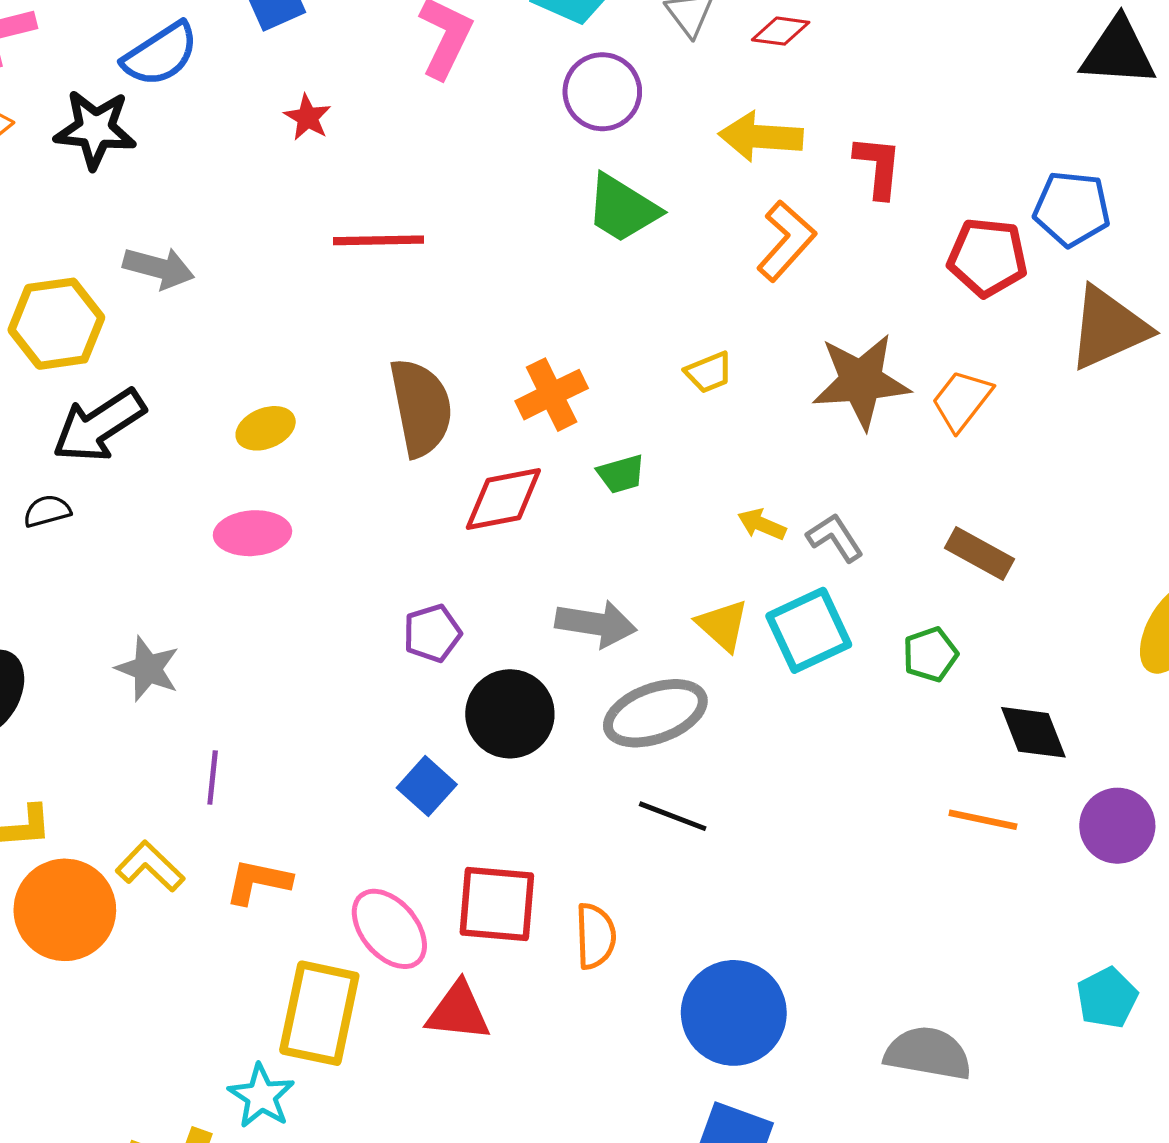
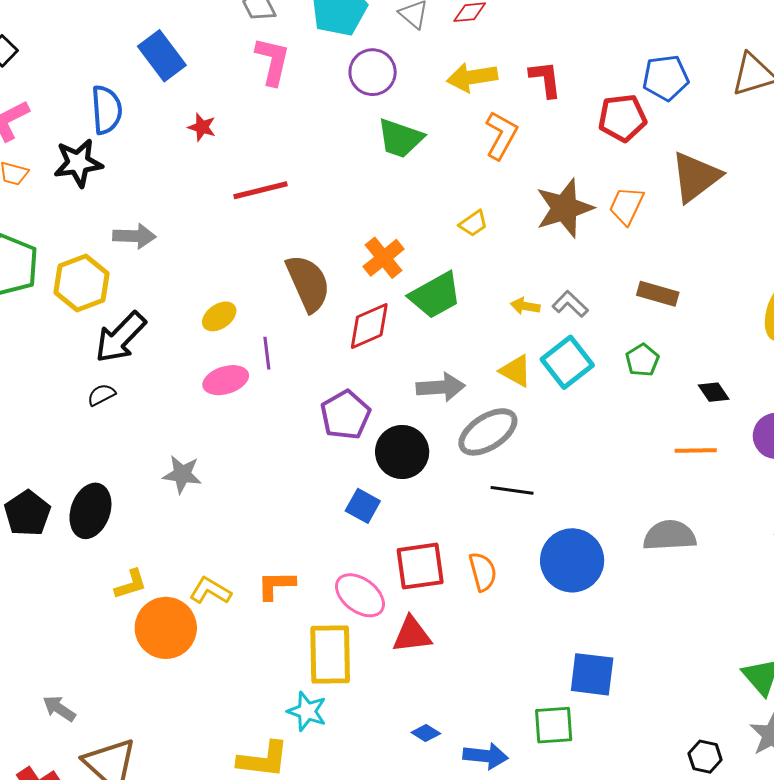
blue semicircle: (160, 54) -> (107, 110), turned -48
brown triangle: (1108, 328) -> (696, 177), moved
green trapezoid: (621, 474) -> (435, 295), size x1.8
purple pentagon: (432, 633) -> (345, 415), size x1.4
black diamond: (1033, 732) -> (714, 392), size x0.7
purple line: (213, 778) -> (267, 353), moved
blue circle: (734, 1013) -> (572, 560), moved
gray semicircle: (928, 1053) -> (670, 536), moved

